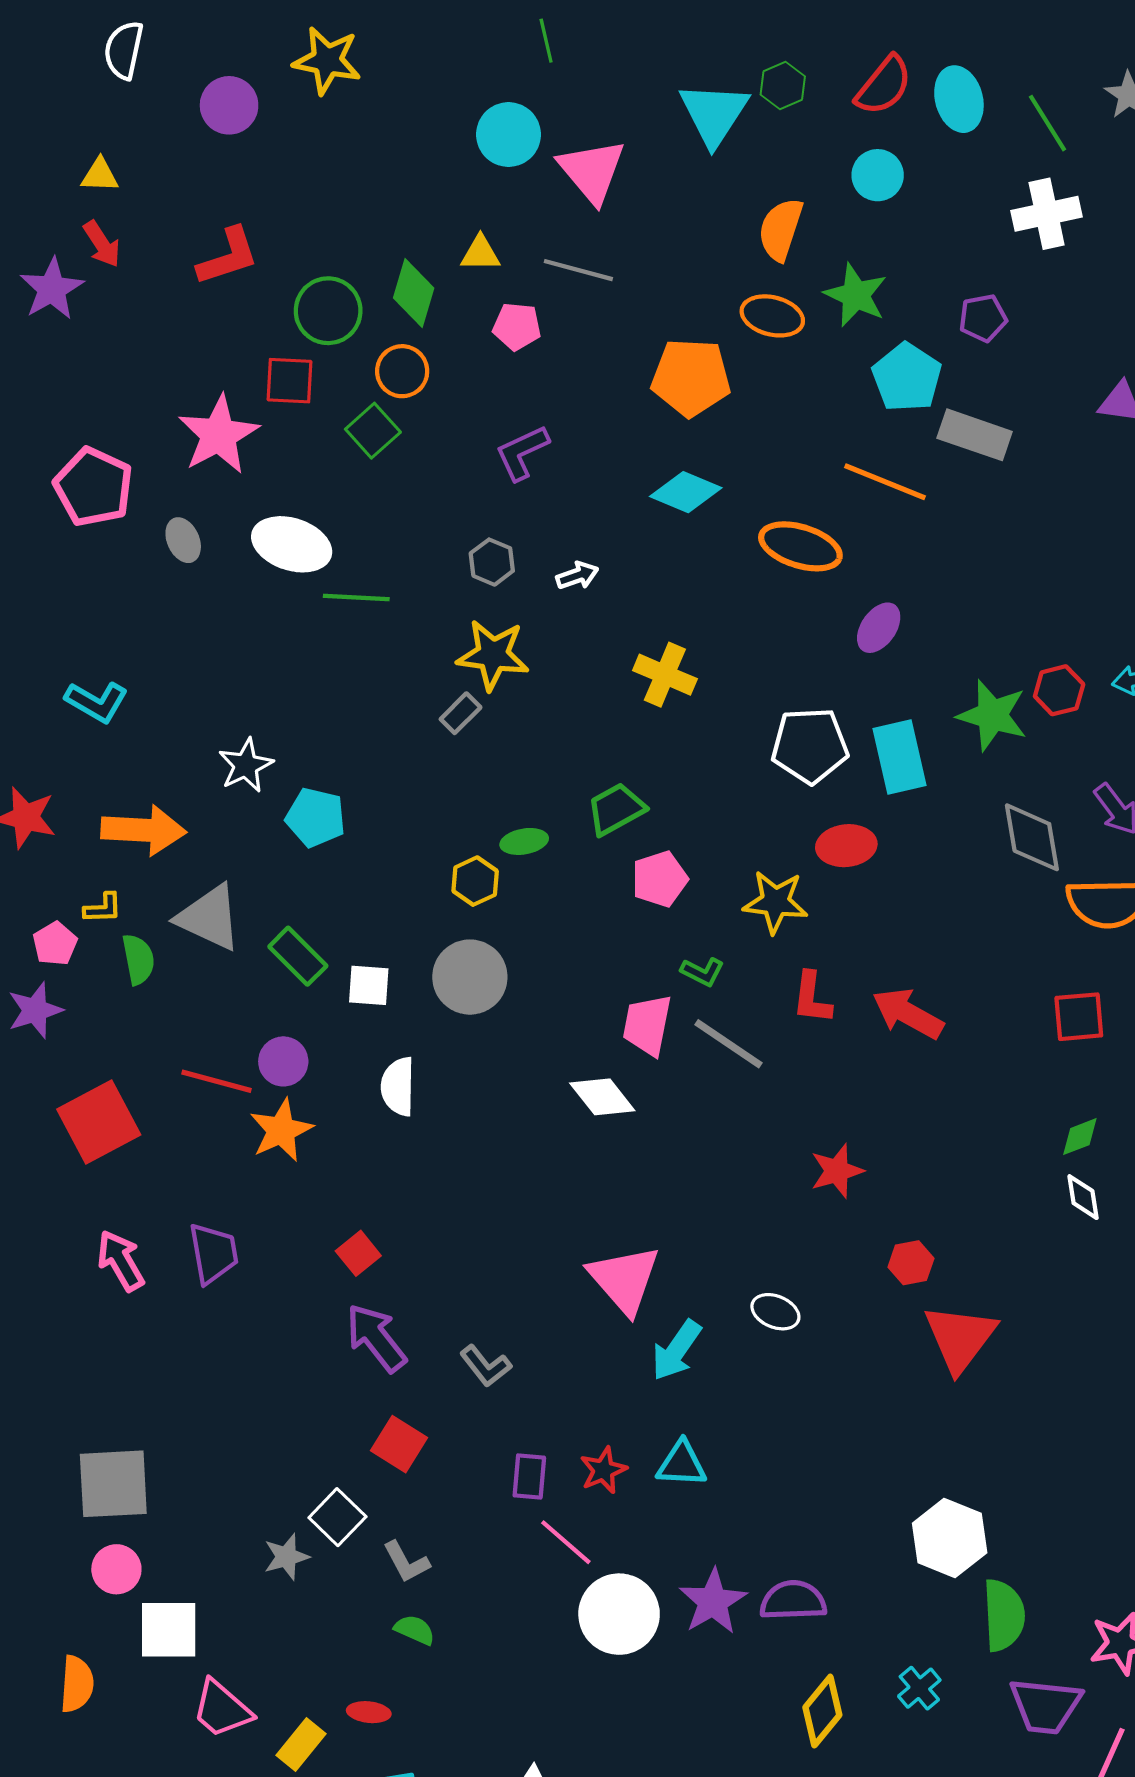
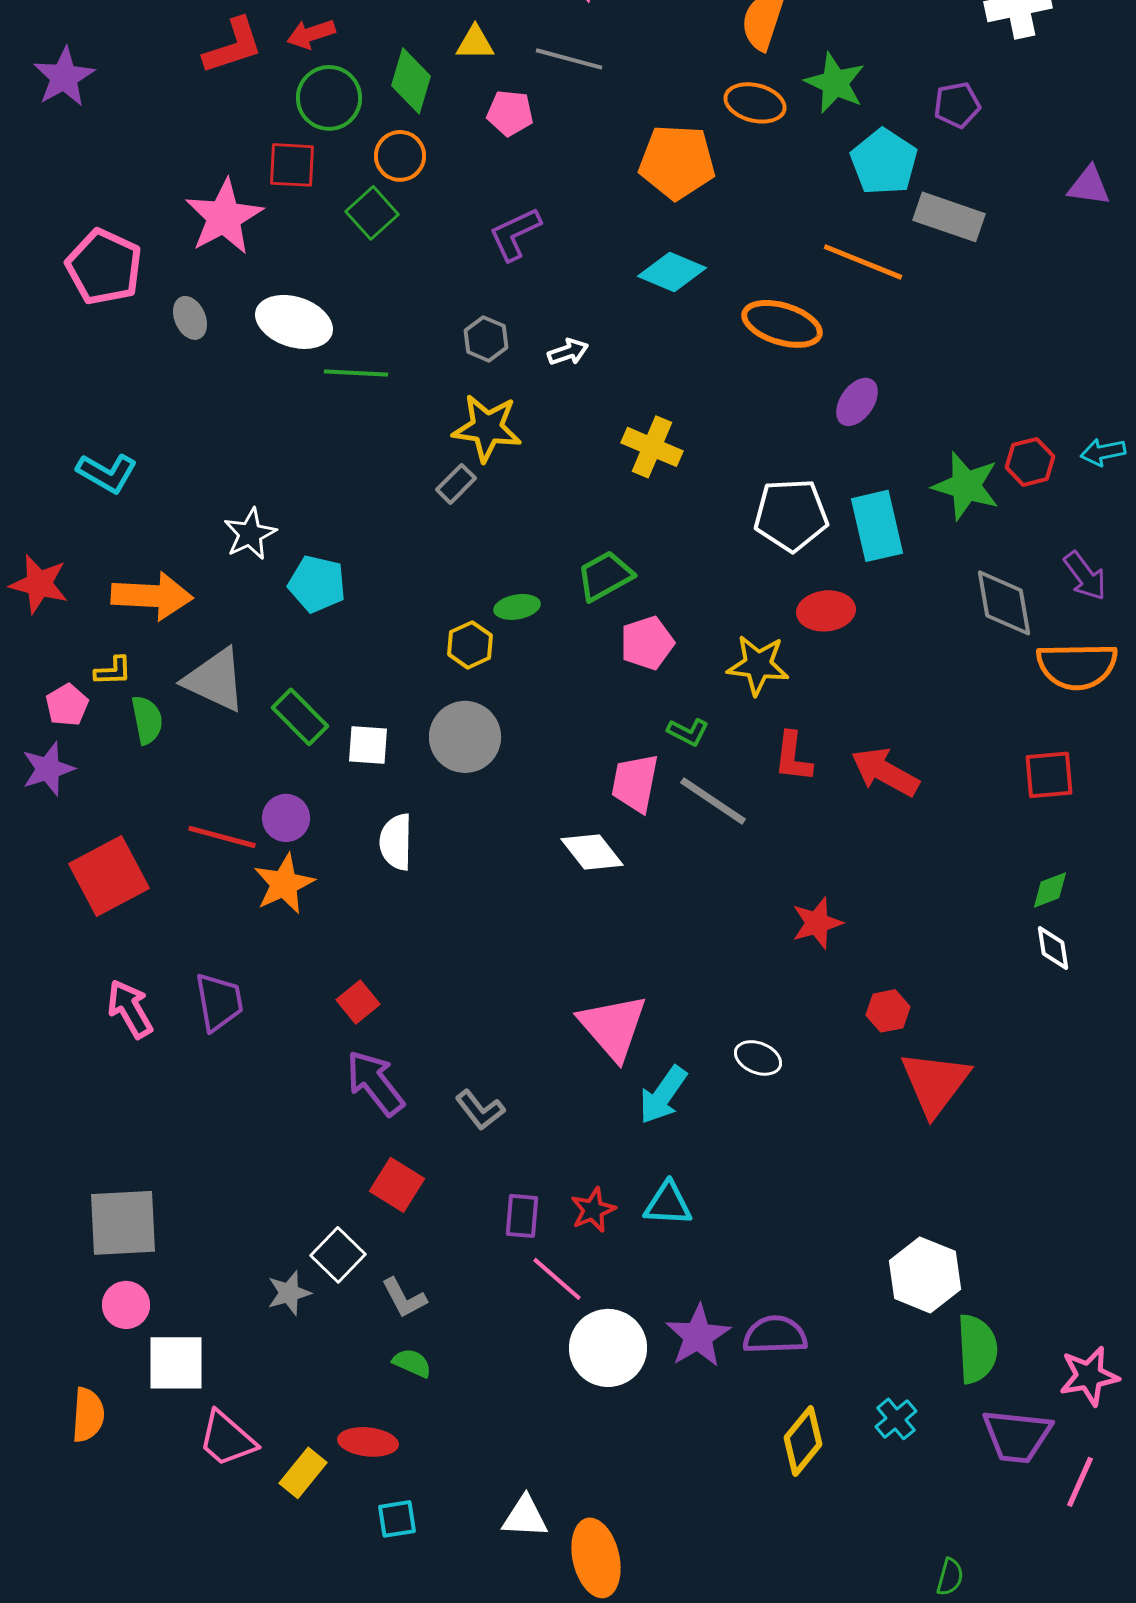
red arrow: (102, 244) -> (311, 34), moved, turned 105
red ellipse: (369, 1712) -> (368, 1442), size x1.4

